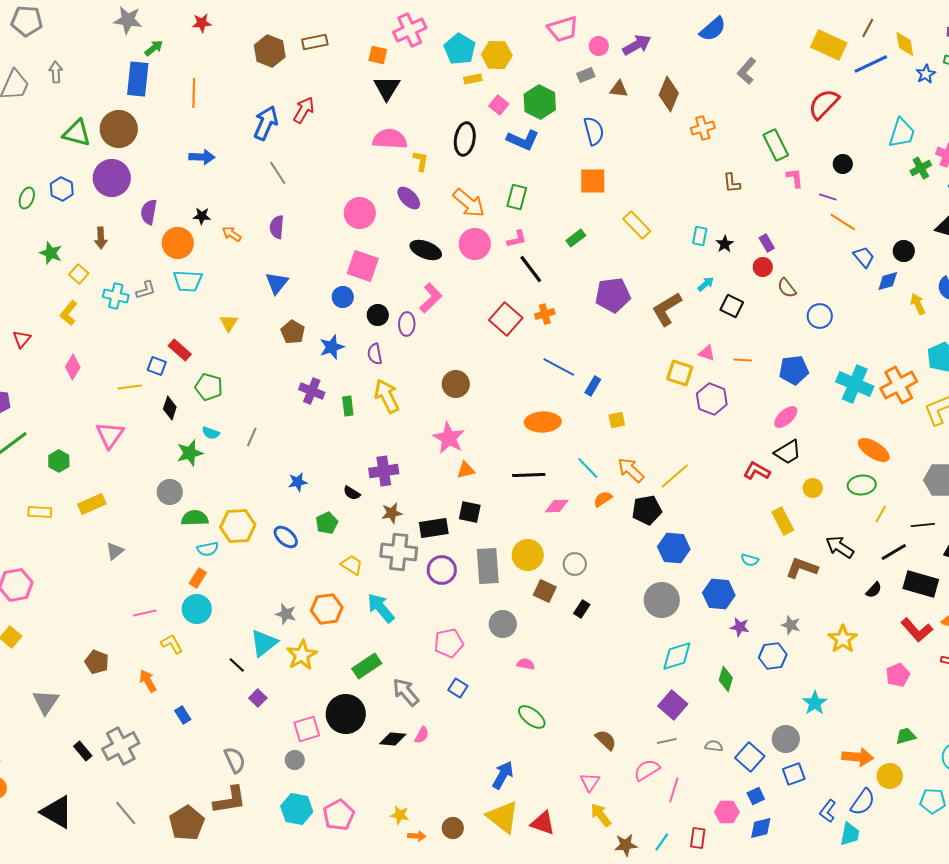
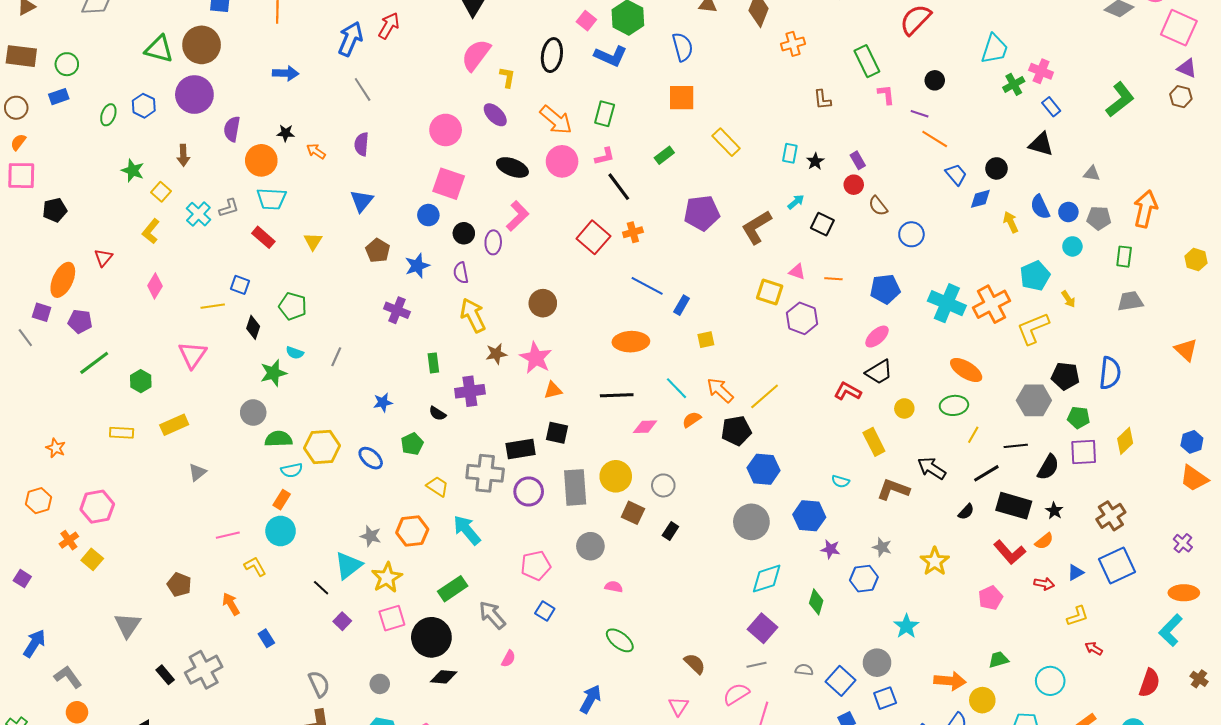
pink semicircle: (390, 139) -> (476, 55), turned -56
cyan cross: (116, 296) -> (198, 214), turned 30
red rectangle: (180, 350) -> (263, 237), moved
green rectangle: (348, 406) -> (433, 363), moved
brown star: (392, 513) -> (496, 354), moved
pink square: (307, 729) -> (392, 618), moved
black diamond: (393, 739) -> (444, 677), moved

